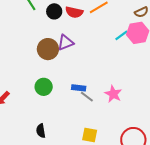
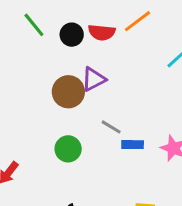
blue rectangle: (79, 88) -> (133, 145), moved
gray line: (87, 97) -> (111, 127), moved

